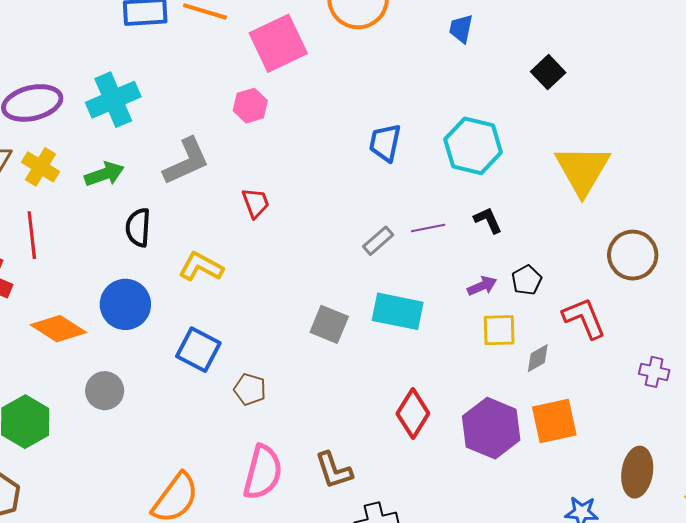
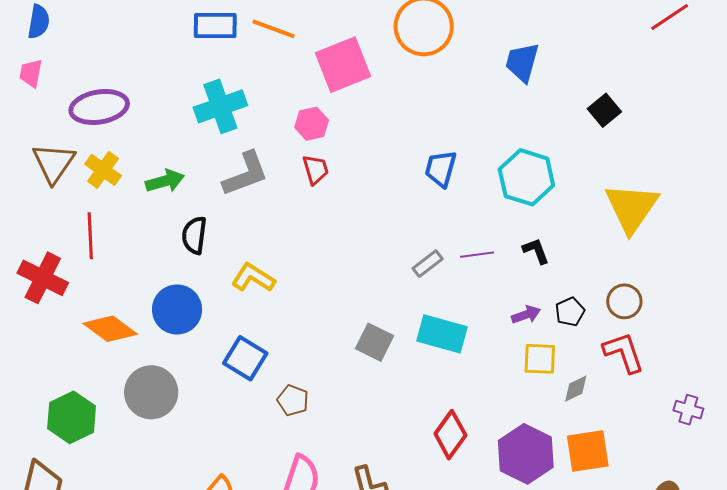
blue trapezoid: (461, 29) -> (522, 62), size x1.4
cyan cross: (113, 100) -> (220, 106), moved
red trapezoid: (256, 203) -> (315, 170), moved
brown circle: (633, 255) -> (624, 301), moved, size x0.7
gray circle: (105, 391) -> (151, 392), size x1.4

